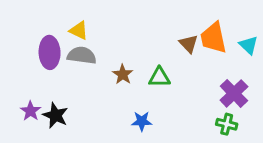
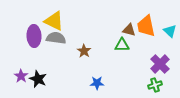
yellow triangle: (79, 31) -> (54, 21), size x1.5
brown triangle: (189, 44) -> (129, 30), turned -32
green triangle: (159, 77) -> (122, 45), moved
green cross: (227, 124) -> (155, 85), turned -32

